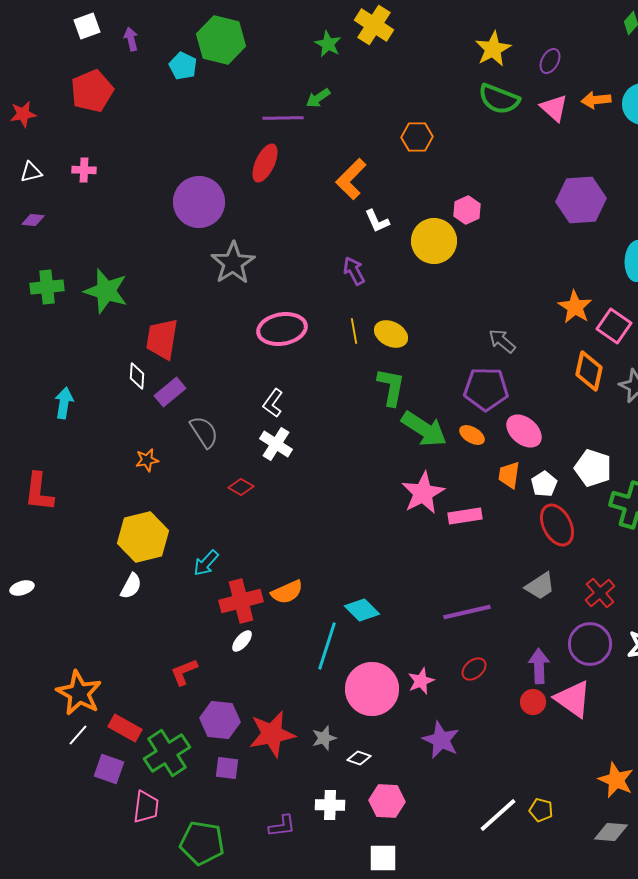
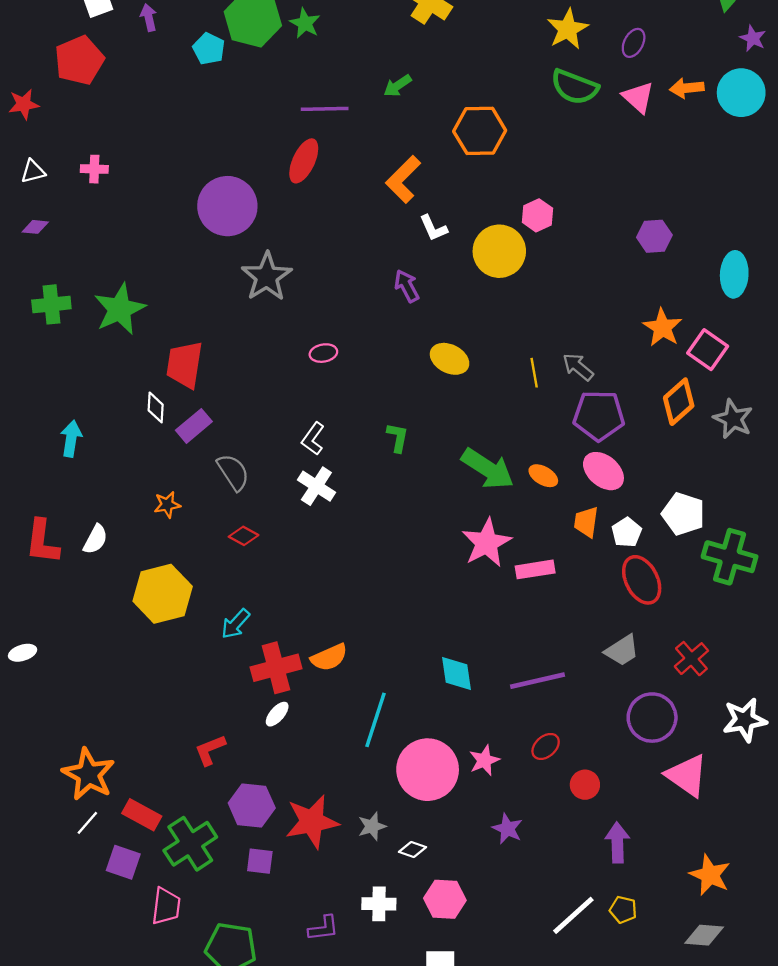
green star: (328, 44) -> (305, 23), moved
red pentagon: (92, 91) -> (79, 60), moved
green arrow: (318, 98) -> (397, 86), moved
orange hexagon: (417, 137) -> (480, 131), size x1.4
purple hexagon: (581, 200) -> (654, 236), moved, size x0.6
green star: (106, 291) -> (120, 309), turned 30
pink ellipse: (282, 329) -> (323, 353), size x0.5
yellow line: (354, 331) -> (534, 373), moved
orange diamond: (589, 371) -> (679, 402), turned 36
green L-shape: (391, 387) -> (397, 438), moved, size x0.7
purple pentagon: (486, 389) -> (599, 416), moved
red diamond: (241, 487) -> (244, 536), moved
white semicircle: (131, 586) -> (95, 539), moved
cyan diamond: (362, 610) -> (456, 674), moved, turned 36
purple circle: (590, 644) -> (652, 718), moved
purple arrow: (539, 666) -> (617, 843), moved
pink triangle: (573, 699) -> (687, 775), moved
red circle: (533, 702) -> (585, 785), moved
purple star: (441, 740) -> (507, 829), size x0.7

